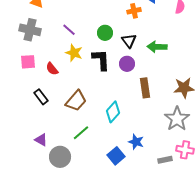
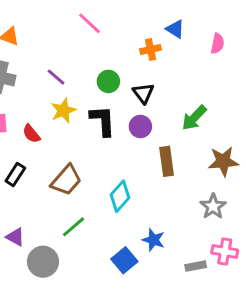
green arrow: (157, 47) -> (194, 118), moved, turned -48
yellow star: (74, 53) -> (63, 110), turned 30
black rectangle: (41, 97) -> (15, 174), turned 70
gray star: (177, 119) -> (213, 206), size x0.7

